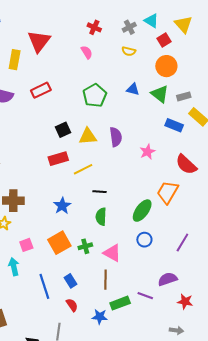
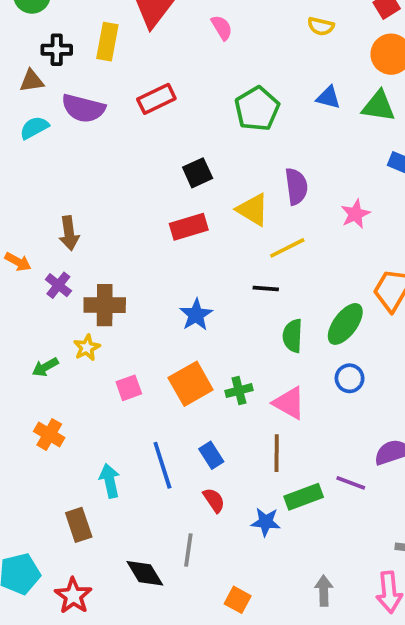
pink semicircle: (87, 52) -> (222, 28), moved
green triangle: (160, 94) -> (379, 106), turned -30
yellow triangle: (88, 136) -> (253, 210), moved, turned 36
yellow line: (83, 169) -> (287, 248), moved
green semicircle: (101, 217) -> (293, 336), moved
cyan arrow: (14, 267) -> (110, 481), moved

